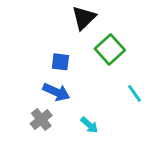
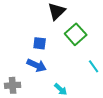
gray cross: (41, 119) -> (13, 85), moved, turned 35

